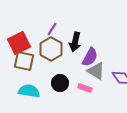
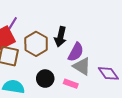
purple line: (52, 29) -> (13, 23), moved

